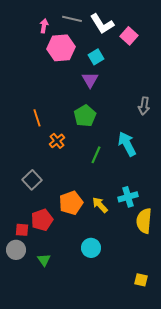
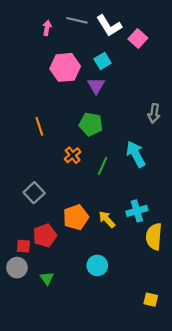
pink hexagon: (61, 48) -> (65, 67), moved
green pentagon: (85, 116) -> (91, 124), turned -30
orange cross: (57, 141) -> (73, 155), moved

